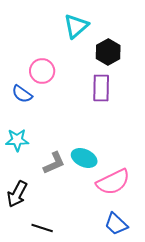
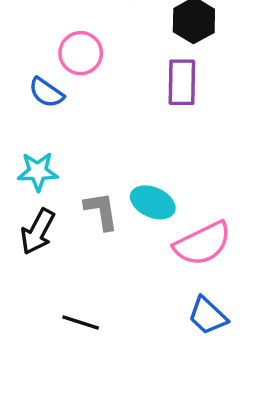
gray L-shape: (54, 163) -> (101, 211), turned -75
black arrow: (17, 194) -> (38, 232), moved

